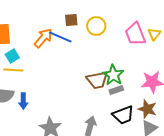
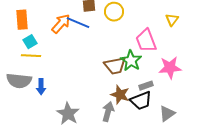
pink trapezoid: (135, 34) -> (146, 41), moved
gray rectangle: (116, 90) -> (146, 86), moved
brown star: (147, 109) -> (120, 95), moved

